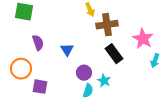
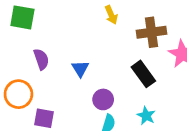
brown cross: (107, 25) -> (152, 32), moved
cyan star: (104, 81) -> (146, 116), moved

